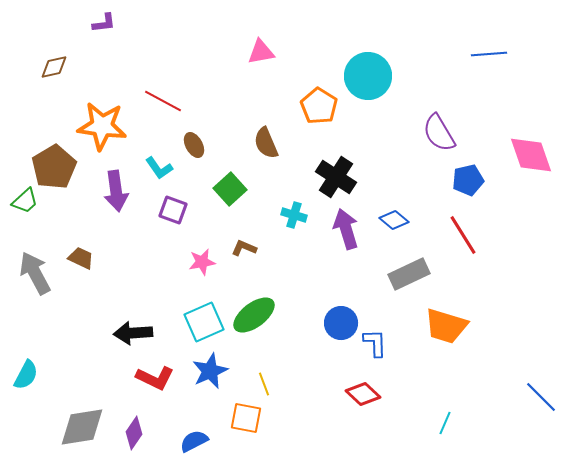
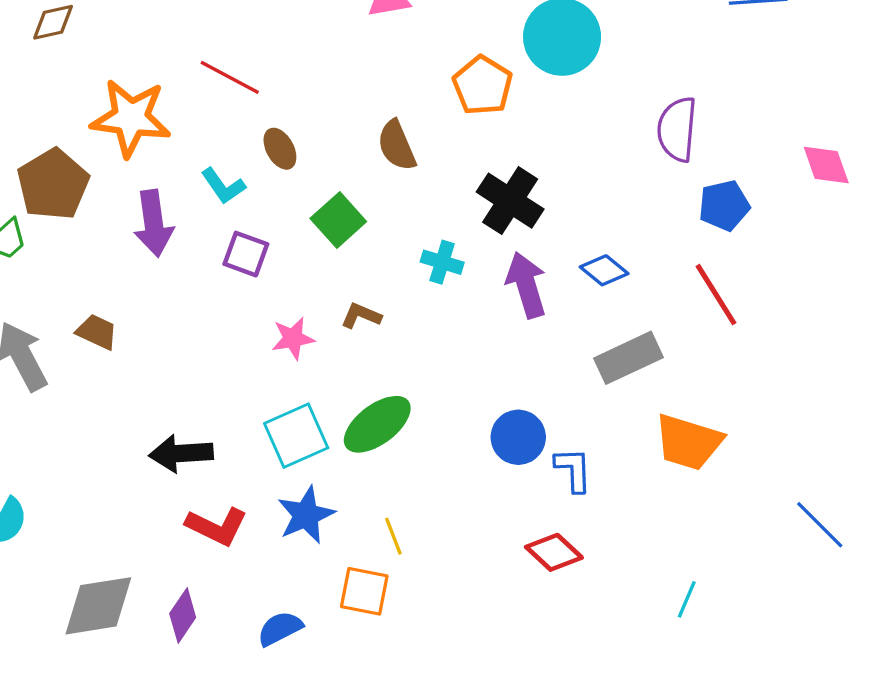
purple semicircle: (439, 133) -> (677, 129), turned 36
pink diamond: (531, 155) -> (826, 165), size x0.7
blue line: (541, 397) -> (820, 525), moved

